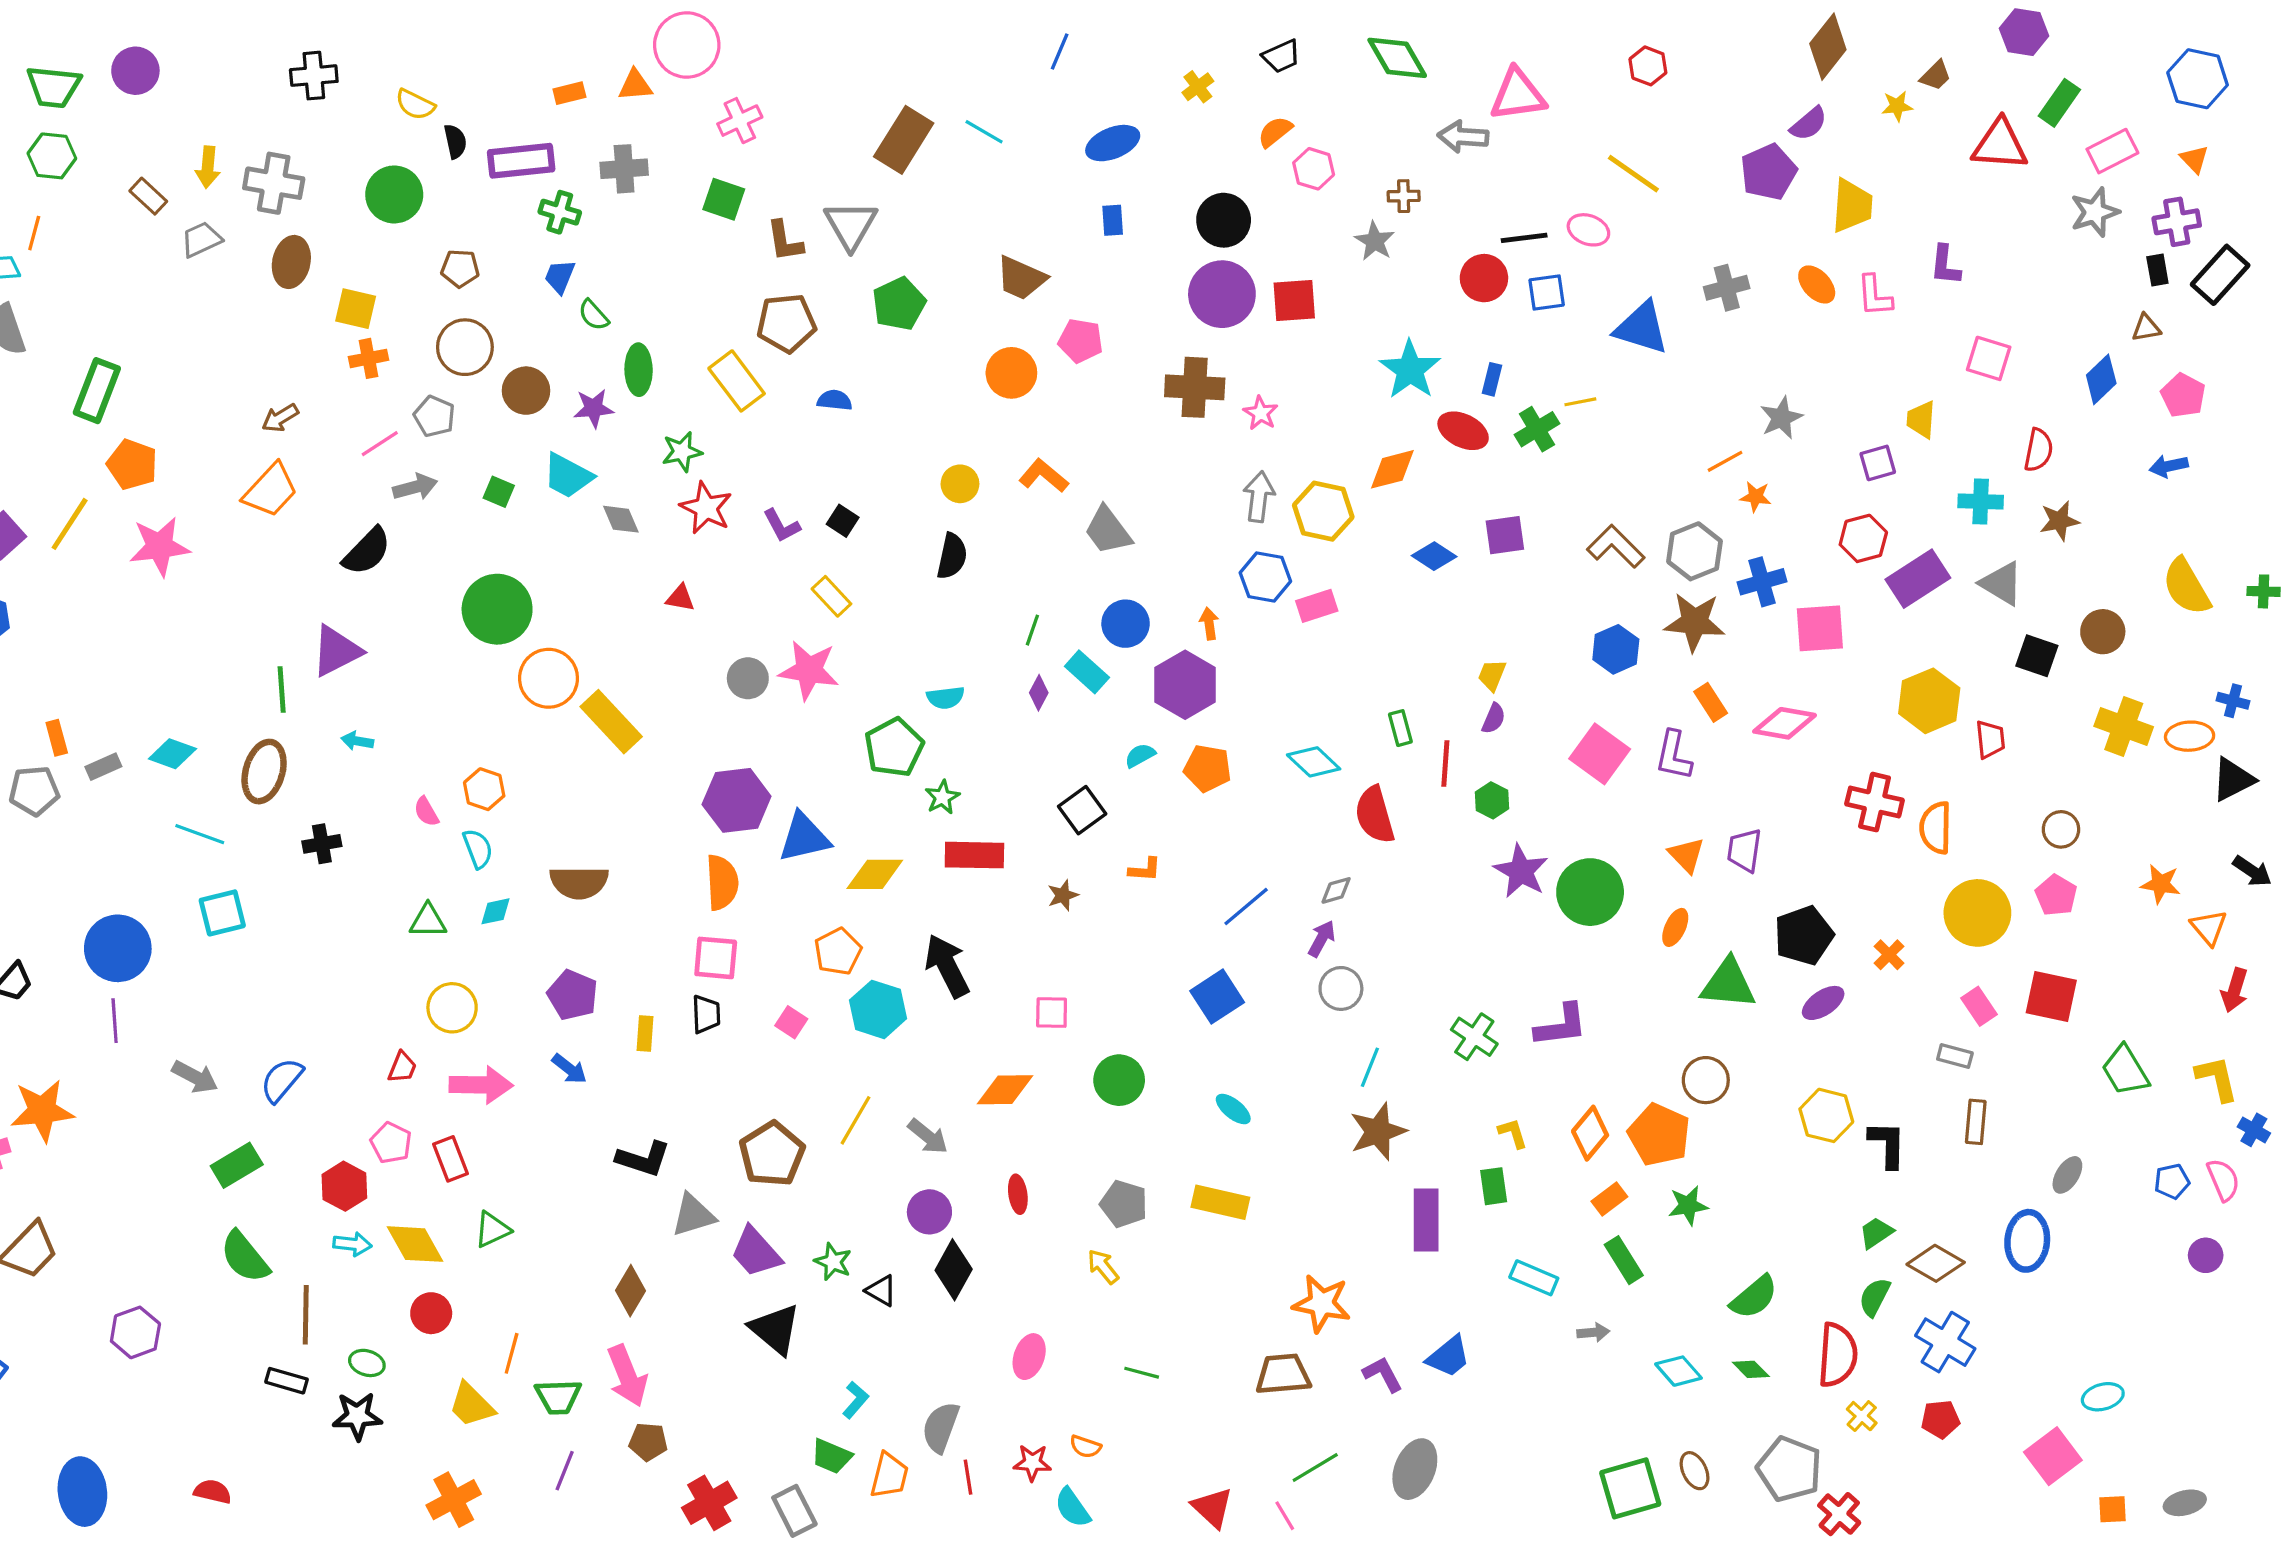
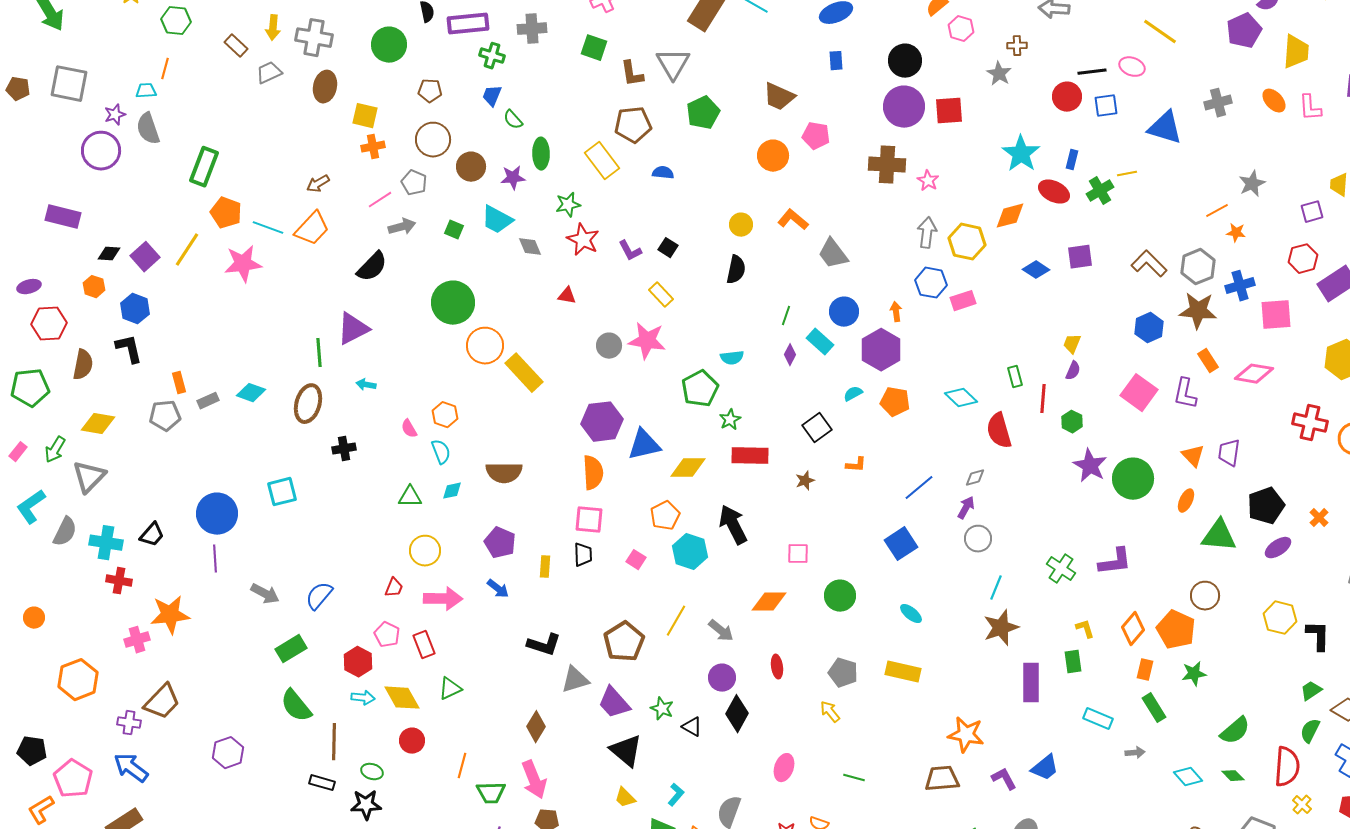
cyan line: (200, 834) -> (268, 228), moved
orange rectangle: (1609, 1199) -> (1145, 670), turned -40
yellow trapezoid: (471, 1405) -> (625, 798), moved, size x0.7

